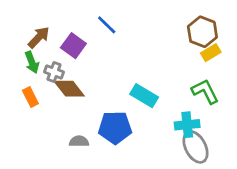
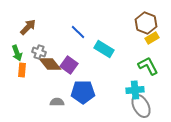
blue line: (107, 25) -> (78, 32), moved
purple square: (73, 46) -> (69, 65), moved
green arrow: (32, 62) -> (17, 53), moved
cyan rectangle: (144, 96) -> (104, 49), moved
orange rectangle: (30, 97) -> (22, 70), turned 32

